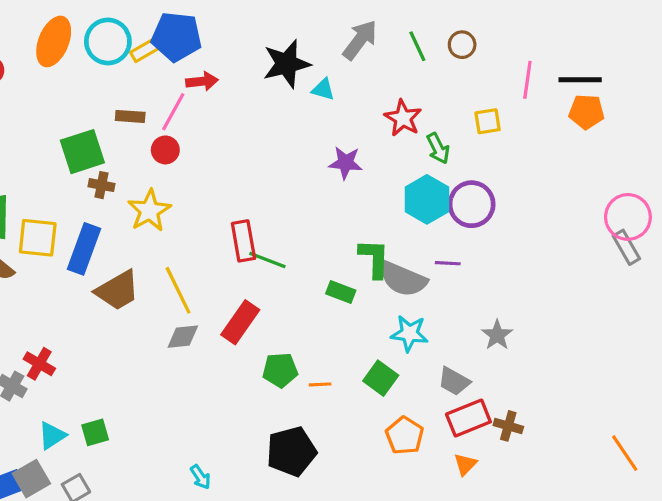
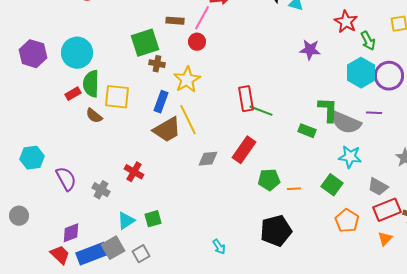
blue rectangle: (84, 249) -> (161, 102), moved, size x0.7
yellow line: (178, 290) -> (188, 120), moved
red cross: (39, 364) -> (134, 172), moved

